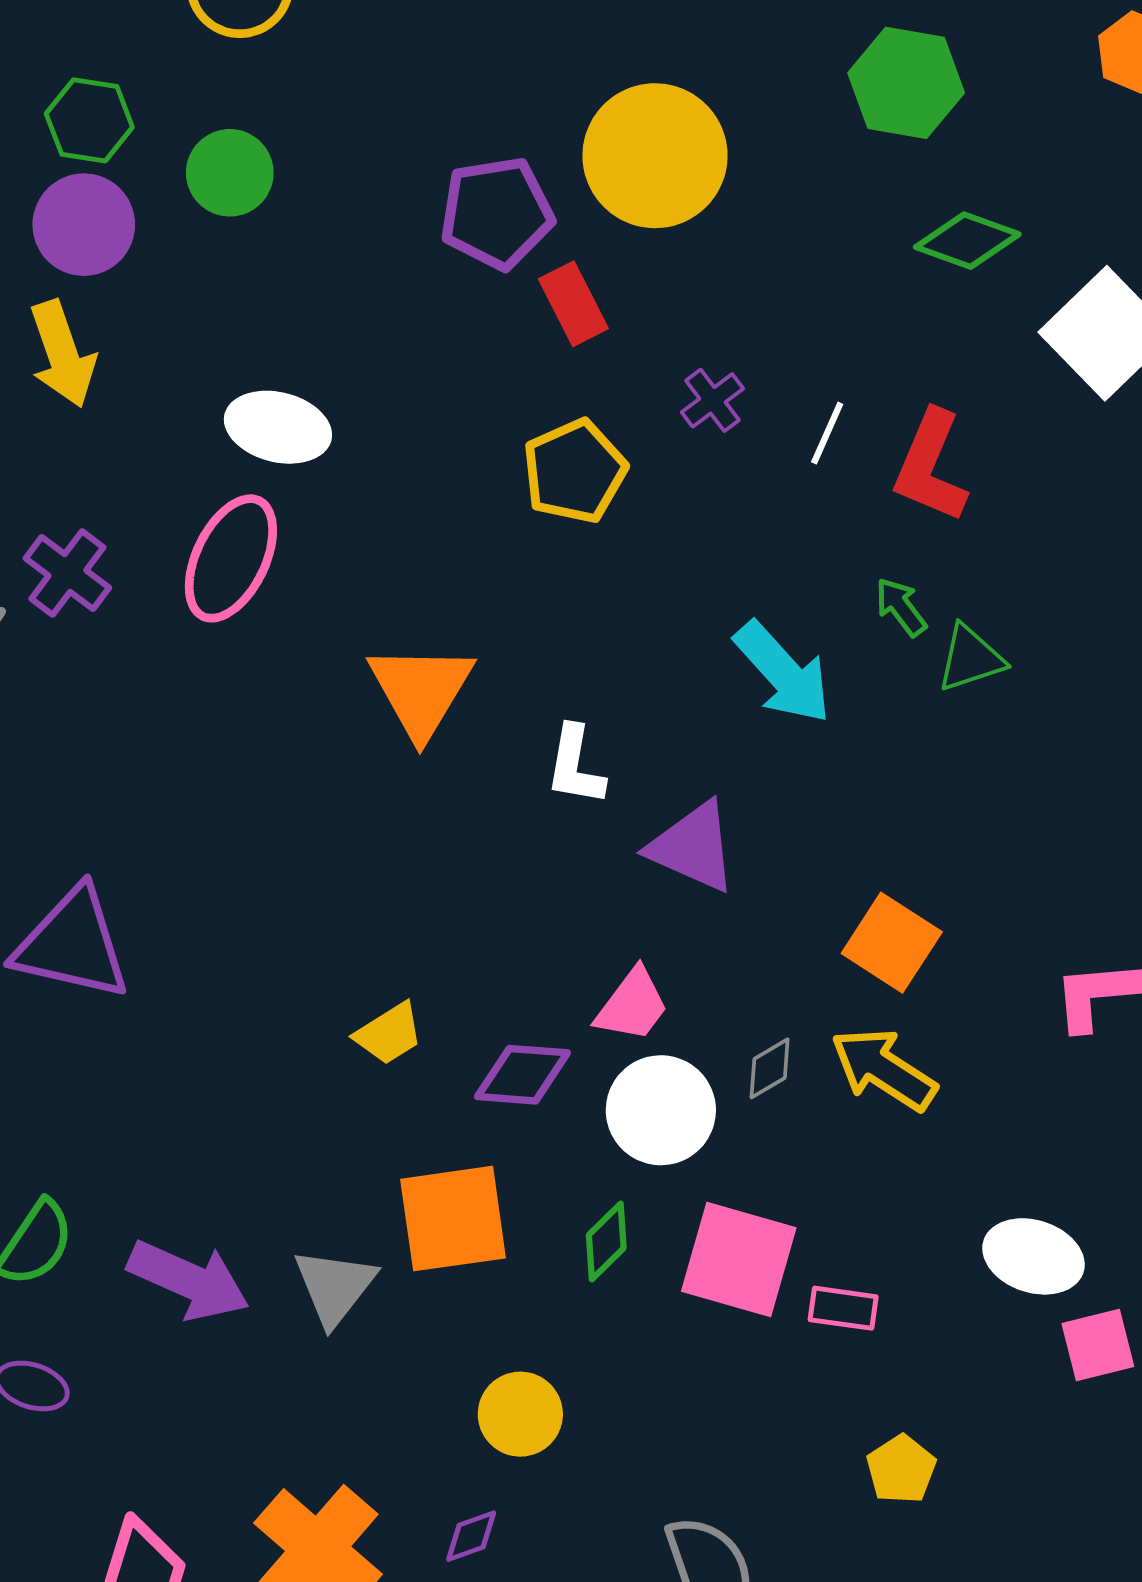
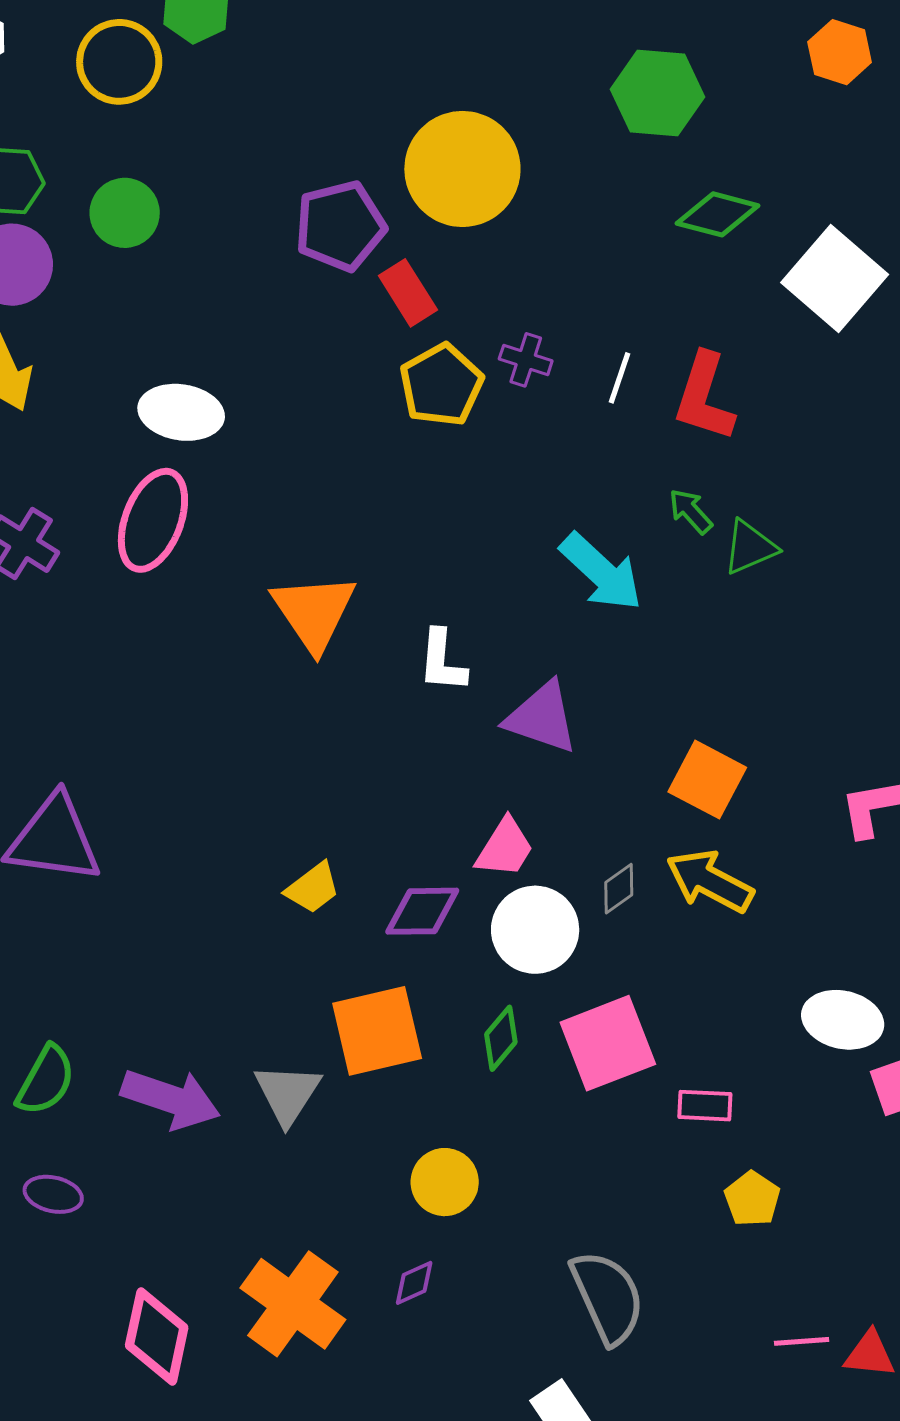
purple cross: (712, 400) -> (526, 360), turned -30
yellow pentagon: (575, 471) -> (441, 385), moved
pink square: (739, 1260) -> (608, 1043), turned -32
pink rectangle: (843, 1308) -> (705, 1106), moved

